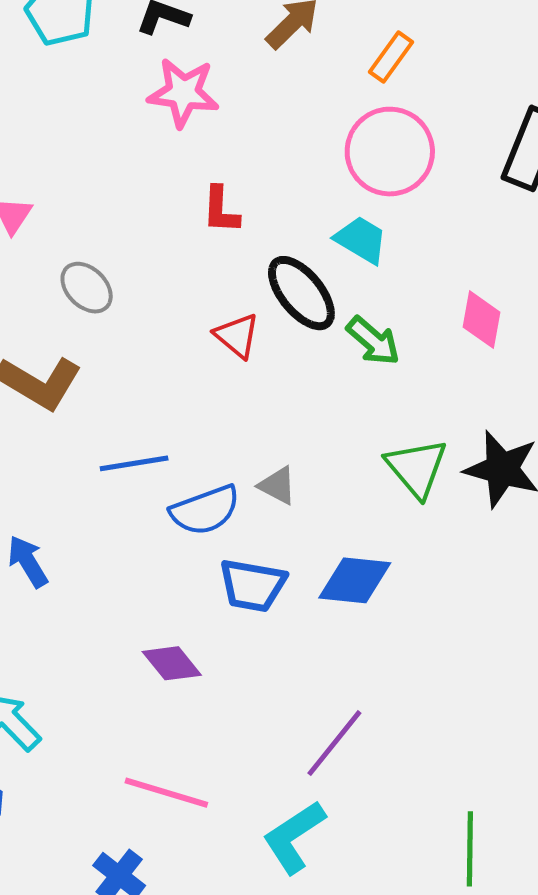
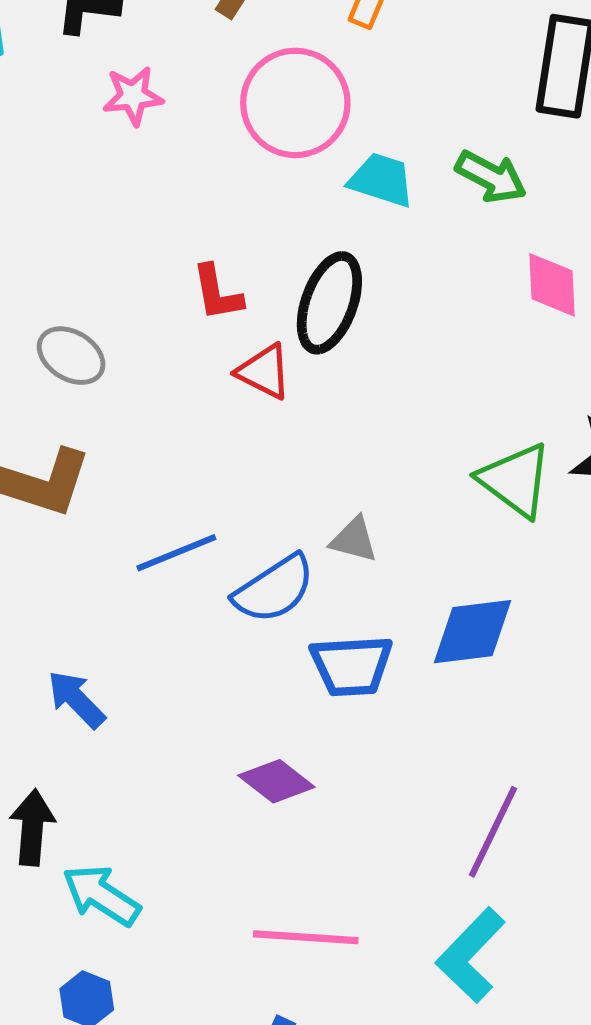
pink star: (183, 93) -> (133, 96), size x0.7
pink circle: (390, 152) -> (295, 103), moved
red L-shape: (221, 210) -> (217, 293), moved
cyan trapezoid: (361, 240) -> (381, 180), moved
black ellipse: (301, 293) -> (329, 303), turned 72
green arrow: (373, 341) -> (491, 177), moved

